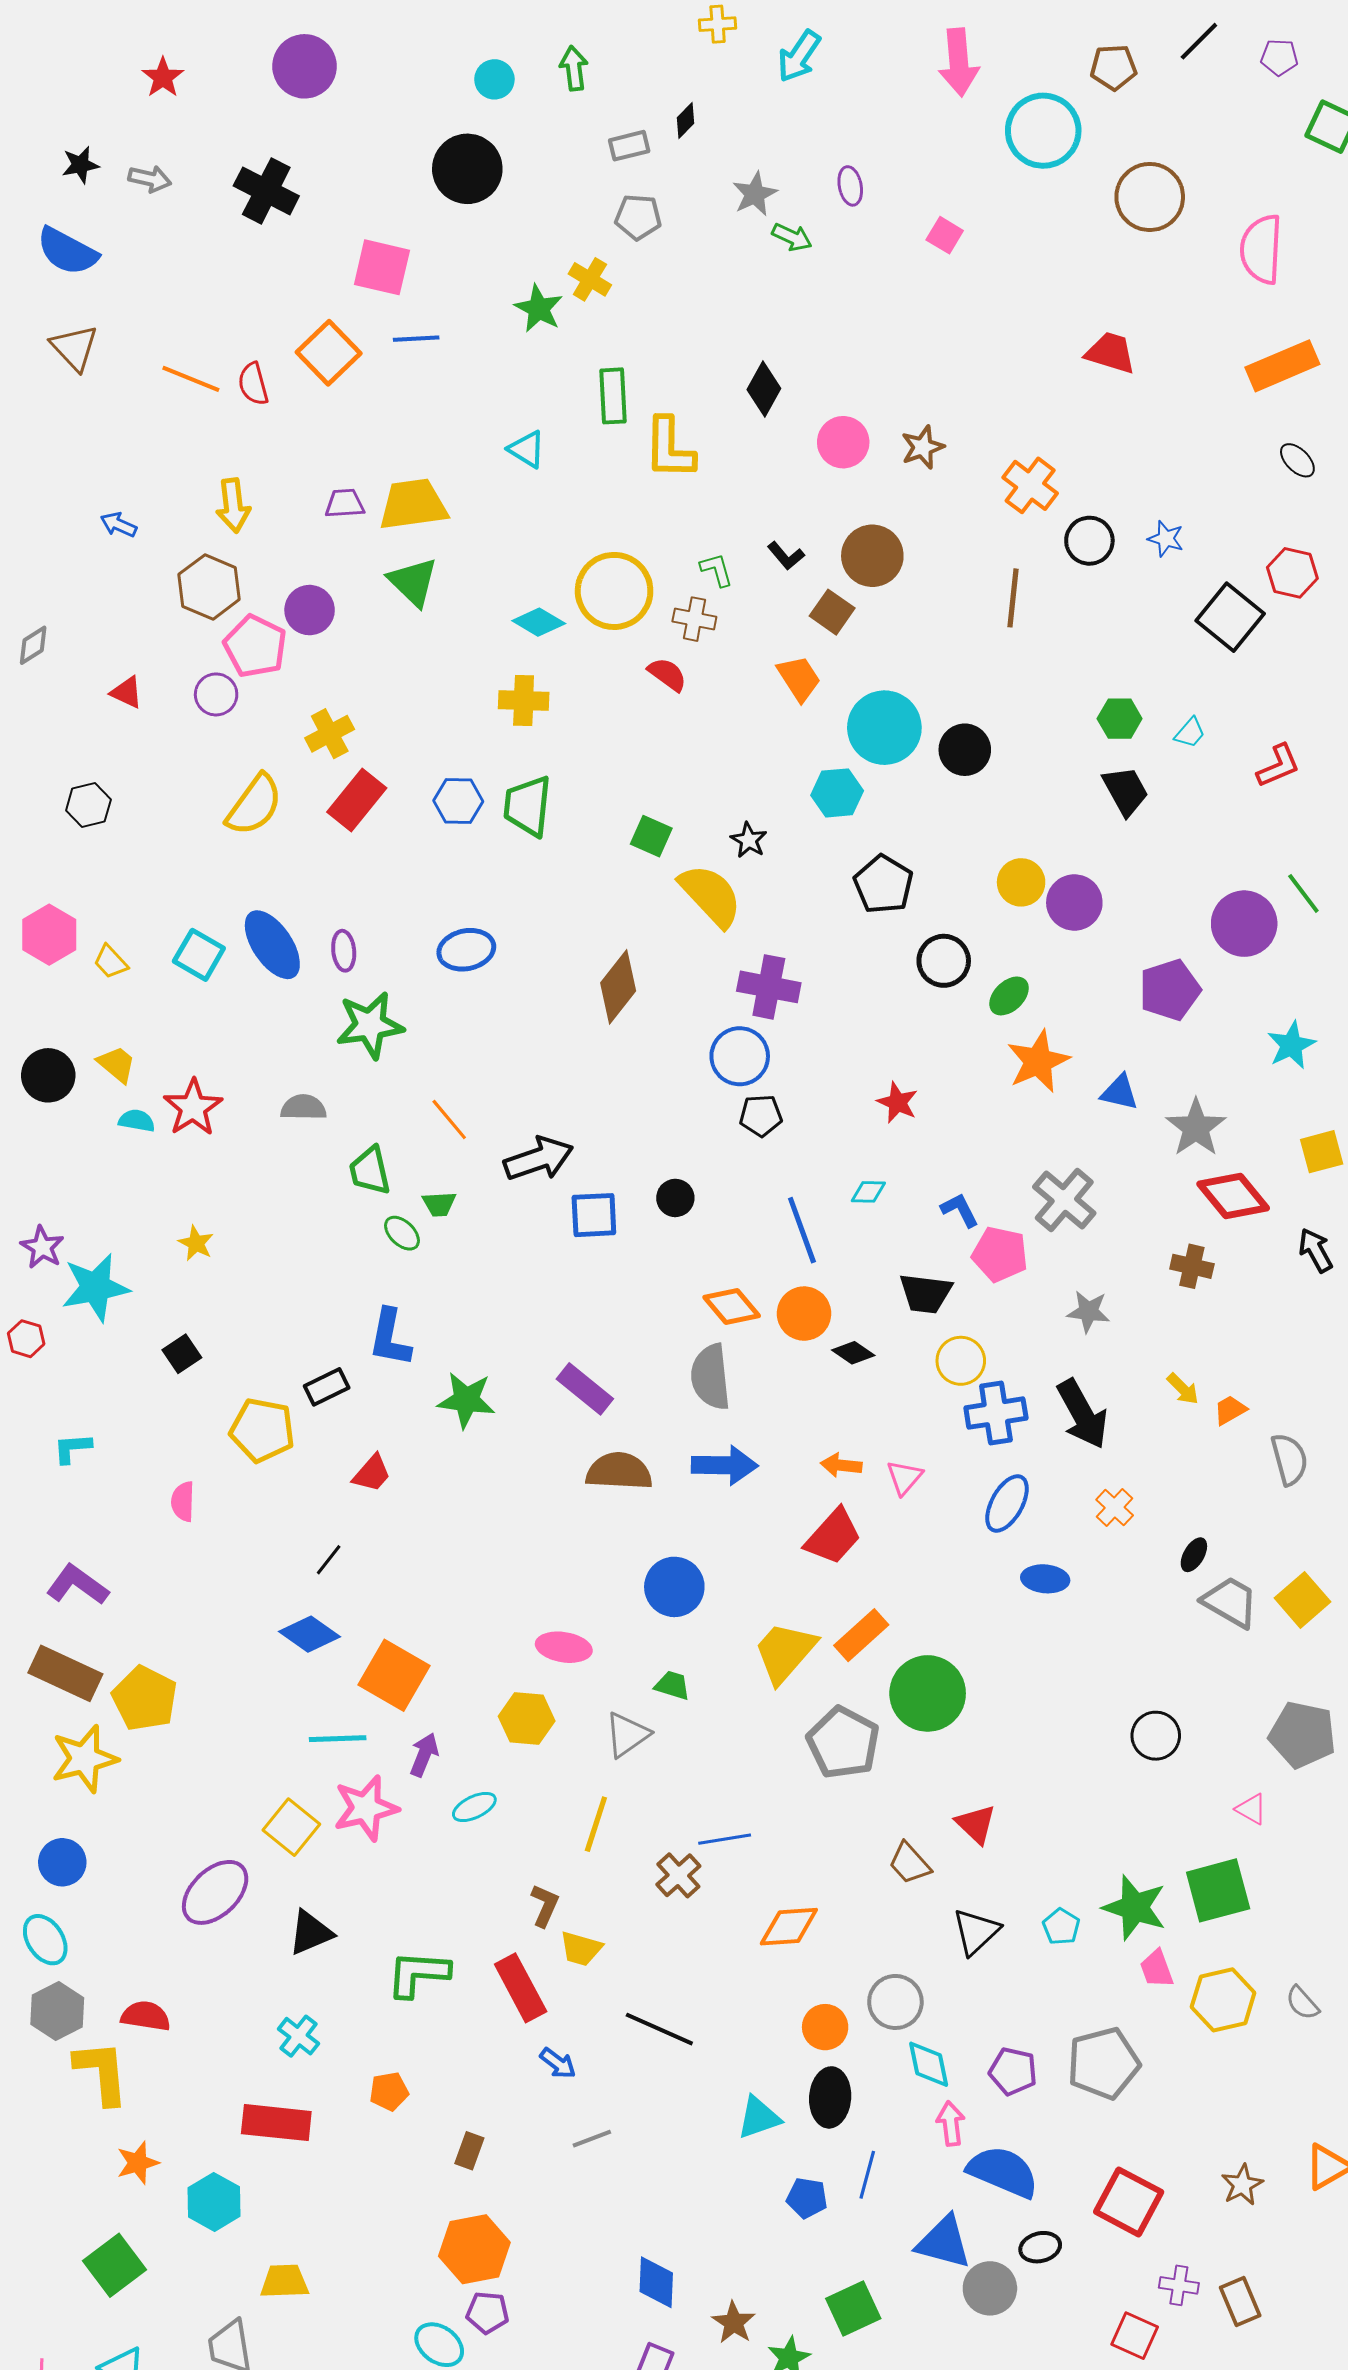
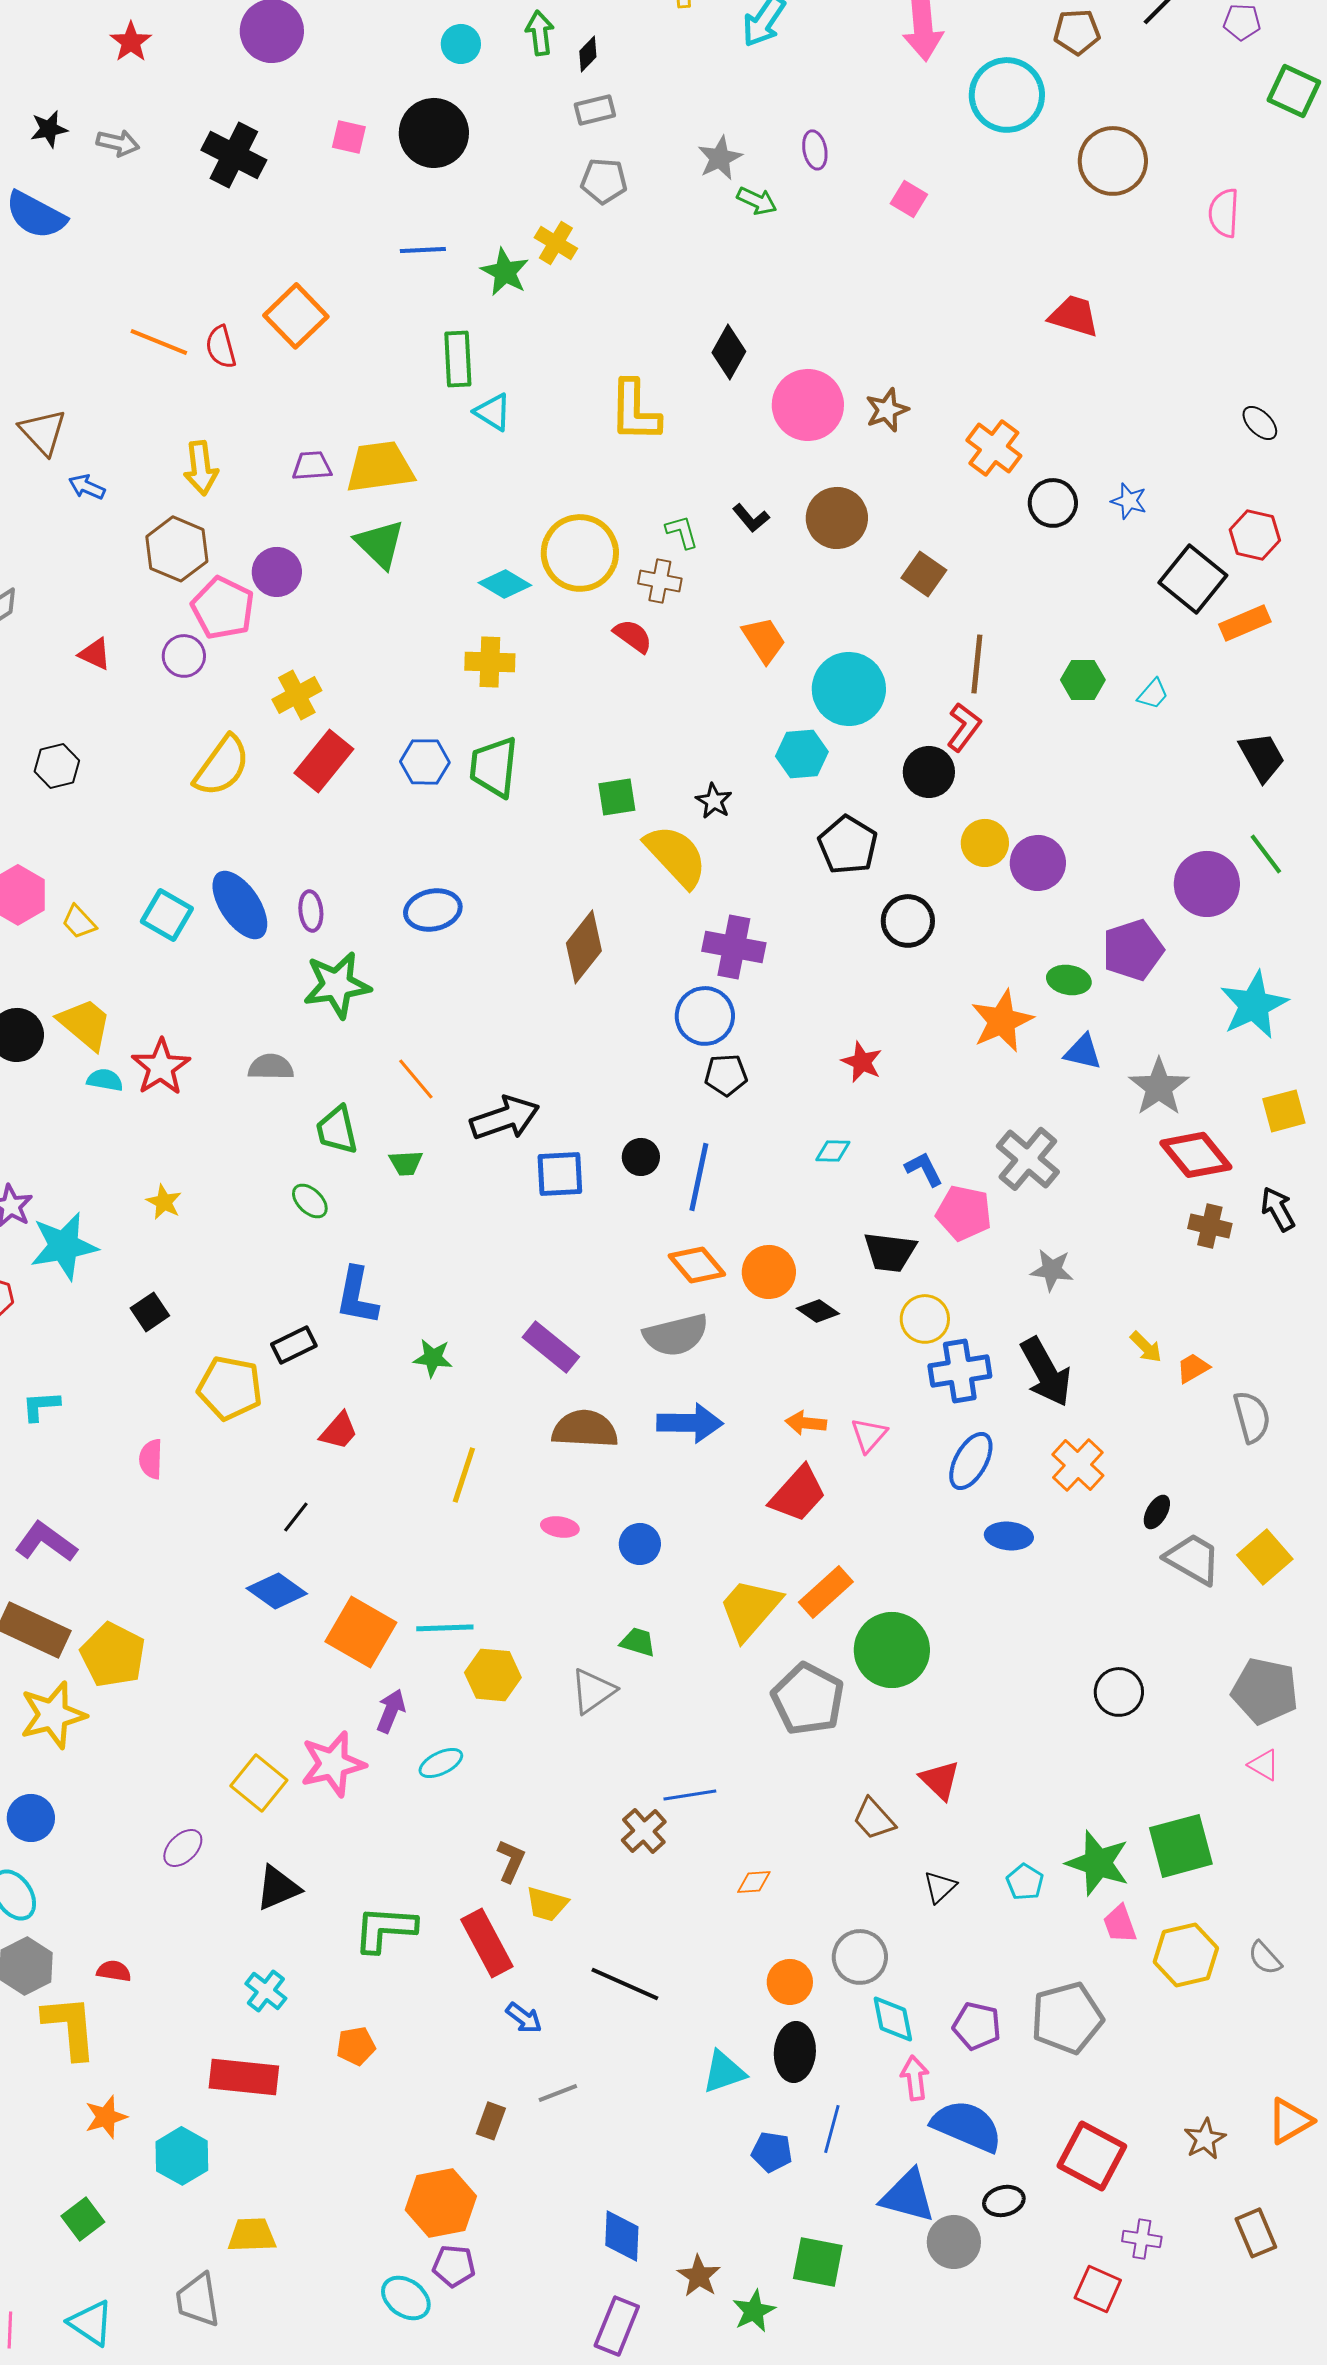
black diamond: (685, 121) -> (588, 54), moved
pink semicircle: (1261, 249) -> (1224, 213), size x0.7
pink square: (382, 267) -> (349, 137), moved, size x0.6
blue line: (416, 339) -> (423, 250), moved
brown triangle: (74, 348) -> (43, 432), moved
orange rectangle: (1282, 366) -> (1245, 623), moved, size x0.7
green rectangle: (613, 396) -> (458, 359), moved
pink circle: (843, 442) -> (808, 405), size x1.4
brown line: (1013, 598) -> (977, 664), moved
brown square: (832, 612) -> (924, 574), moved
black circle: (965, 750) -> (929, 772), moved
red L-shape: (1278, 766) -> (964, 727), moved, turned -30
black trapezoid: (1126, 791) -> (1262, 757), moved
green square: (651, 836) -> (617, 797), turned -33
green ellipse: (1009, 996) -> (1069, 980), moved, turned 54
cyan star: (1291, 1045) -> (1254, 1005), size x1.4
yellow trapezoid: (117, 1064) -> (85, 1024), size x1.4
blue line: (802, 1230) -> (699, 1177), moved, turned 32
green ellipse: (402, 1233) -> (310, 1201), moved
brown cross: (1192, 1266) -> (1210, 1226), moved
gray semicircle: (711, 1377) -> (676, 1335), turned -98
green star: (466, 1400) -> (433, 1358), size x0.7
orange cross: (1115, 1508) -> (1078, 1465), size x1.4
blue circle: (674, 1587) -> (640, 1544), size x0.7
pink ellipse: (564, 1647) -> (560, 1527), moved, size x0.7
cyan line: (338, 1739) -> (445, 1628), moved
pink triangle: (1251, 1809) -> (1264, 1765), moved
yellow line: (596, 1824) -> (464, 1475), moved
purple ellipse: (215, 1892) -> (183, 1848), size x0.6
orange diamond: (789, 1927) -> (754, 1882), size x0.6
black triangle: (976, 1932) -> (940, 1887), size x0.7
red semicircle: (146, 2016) -> (114, 1971), size x0.7
brown rectangle: (469, 2151) -> (491, 2121), moved
green square: (115, 2265) -> (83, 2219), size x0.7
brown rectangle: (1240, 2301) -> (1256, 2233), moved
green square: (853, 2308) -> (818, 2262), turned 36

